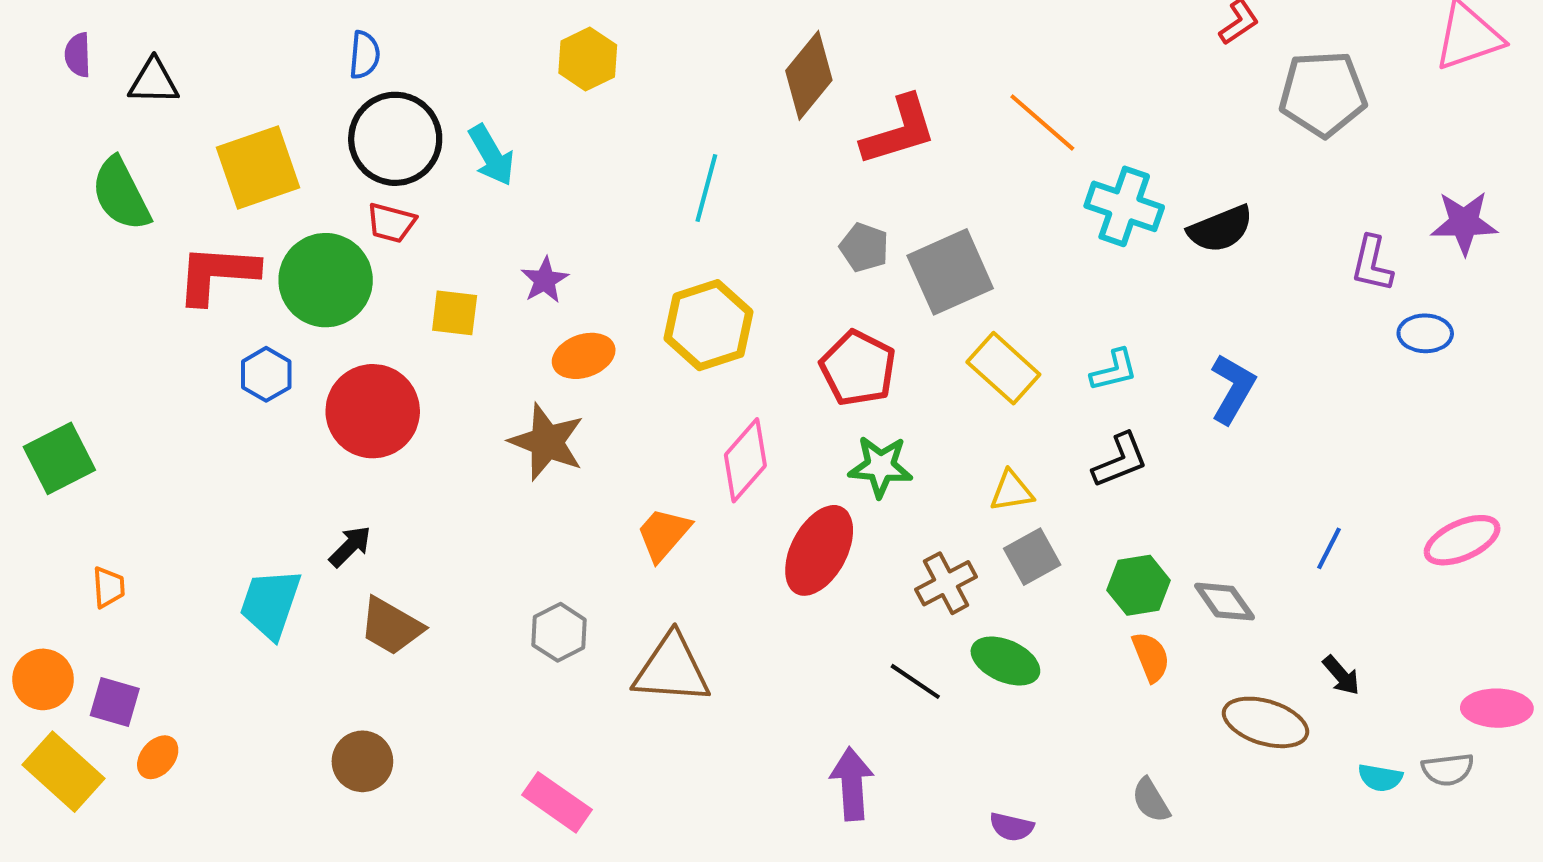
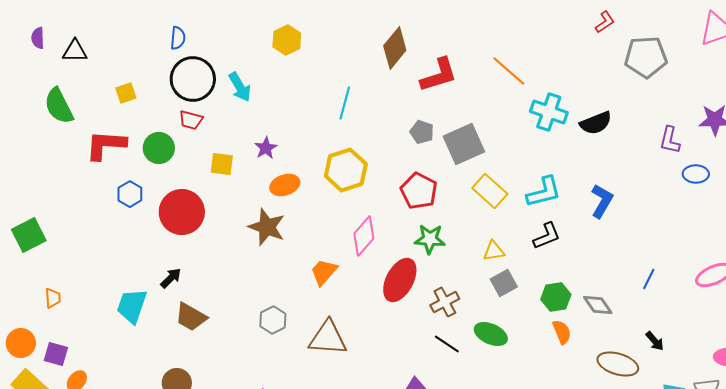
yellow square: (258, 168) -> (126, 93), size x0.5
green circle: (326, 280) -> (159, 148), size x0.7
cyan L-shape: (1114, 370) -> (544, 192), size x1.5
brown cross: (946, 583) -> (445, 302), moved

